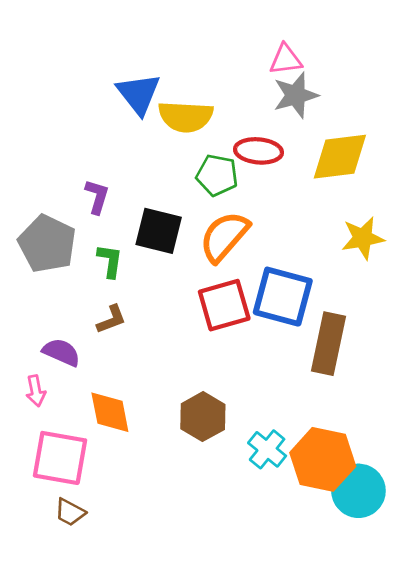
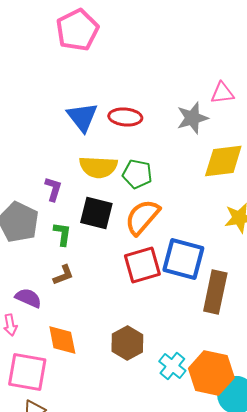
pink triangle: (286, 59) -> (222, 93), moved
yellow semicircle: (186, 117) -> (98, 167), moved
red ellipse: (258, 151) -> (125, 117), moved

